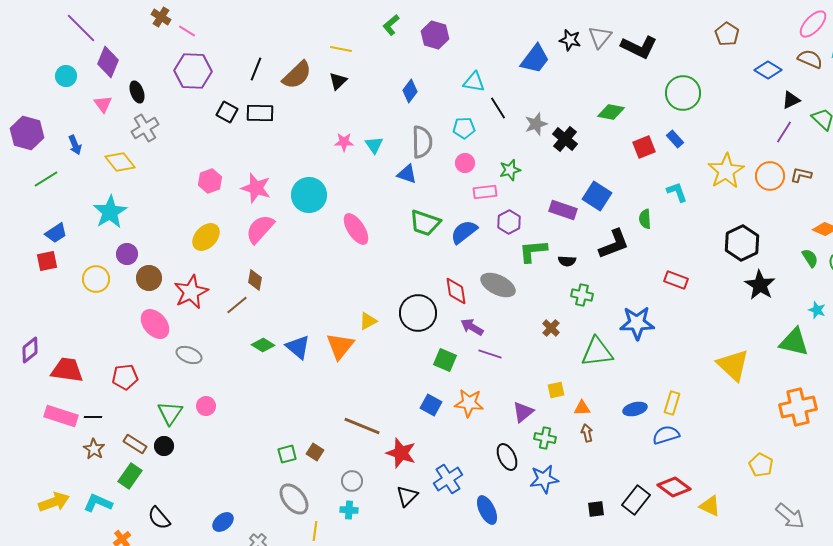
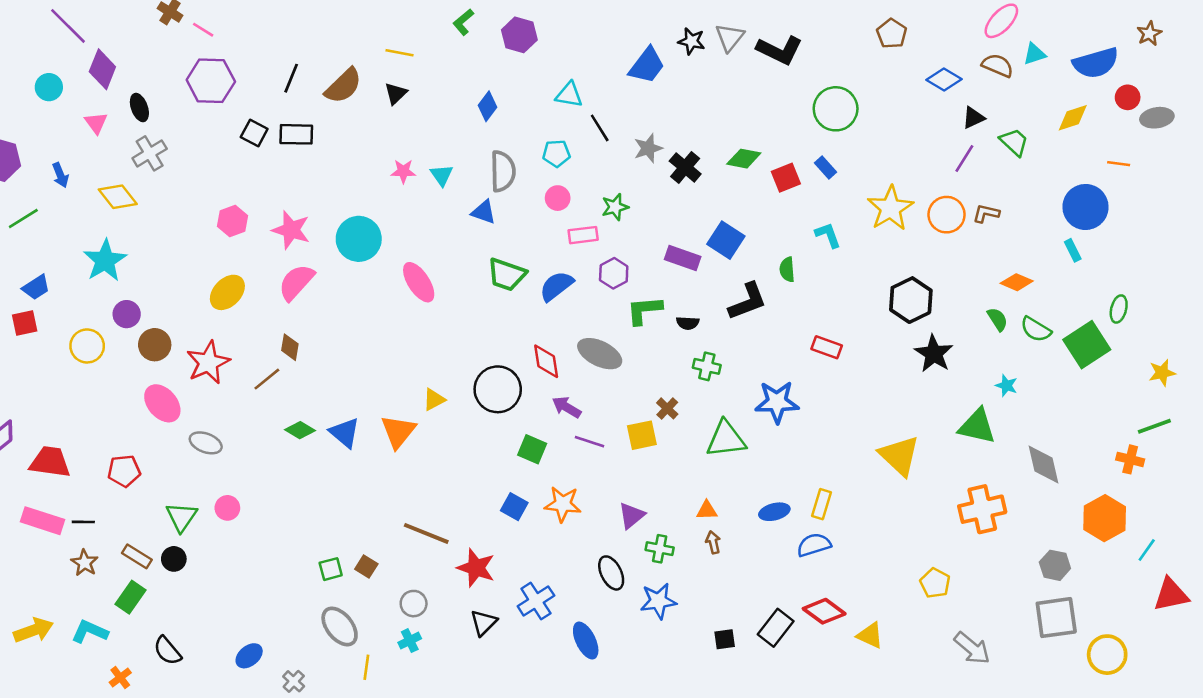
green diamond: (611, 112) -> (744, 159), moved
yellow square: (556, 390) -> (642, 435), moved, size x1.4
cyan cross: (349, 510) -> (410, 641), turned -30

